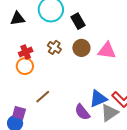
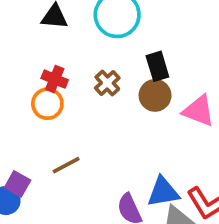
black rectangle: (78, 21) -> (157, 66), moved
red cross: (26, 52) -> (55, 79), turned 32

